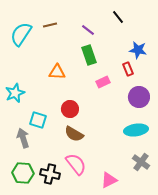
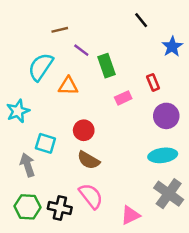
purple line: (88, 30) -> (81, 50), moved
cyan semicircle: (21, 34) -> (41, 67), moved
blue star: (138, 50) -> (172, 47), moved, turned 30
gray cross: (141, 162) -> (169, 194), size x1.4

